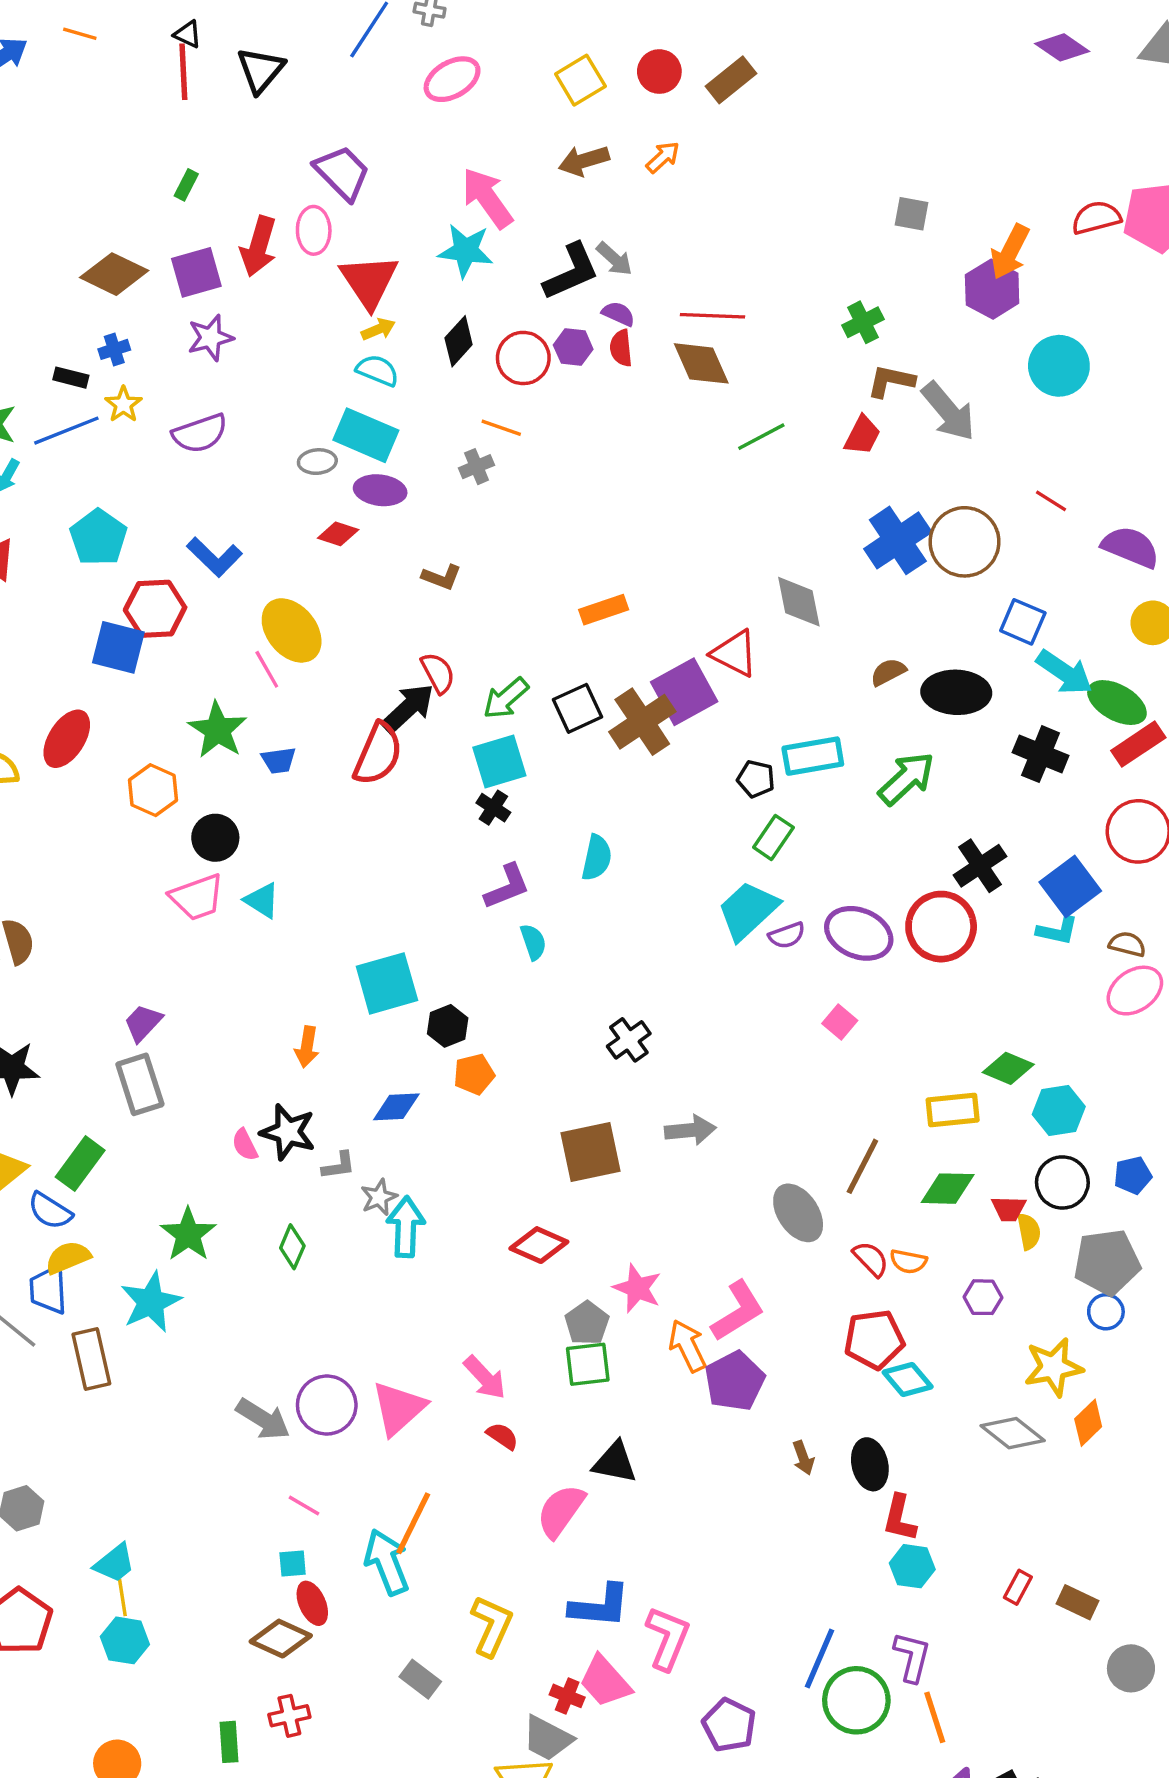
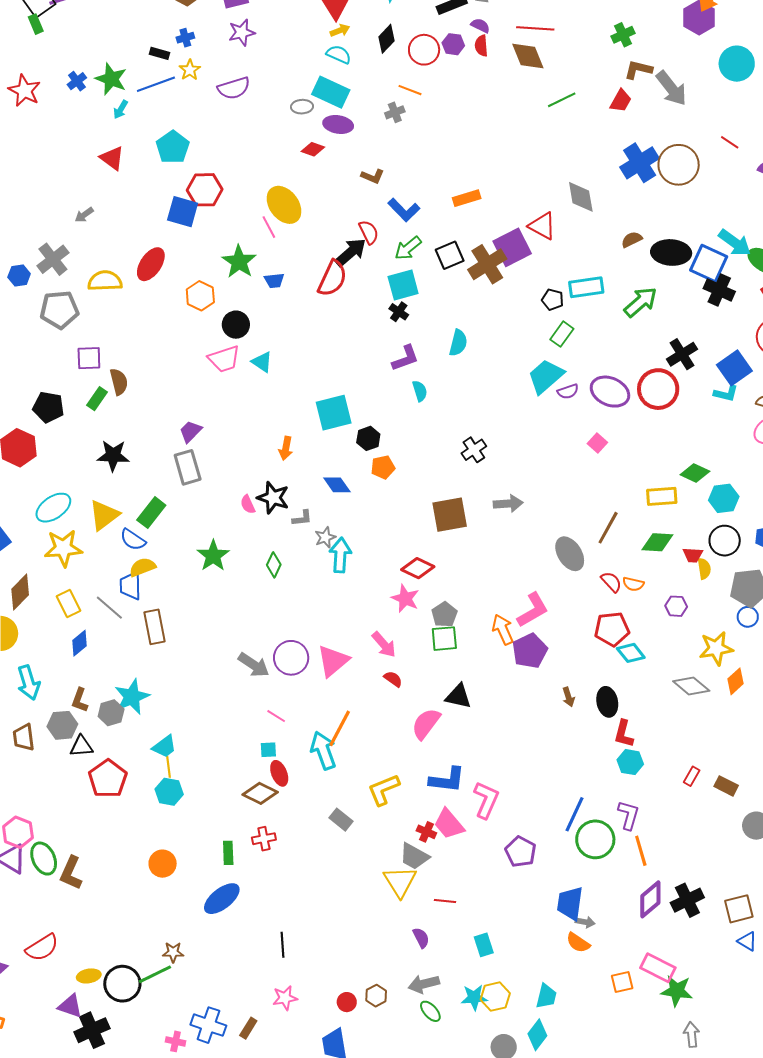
blue L-shape: (214, 557) -> (404, 210), moved
blue square: (1023, 622) -> (709, 263), moved, size x1.4
blue diamond: (396, 1107) -> (337, 485), turned 56
pink star: (637, 1288) -> (405, 598), moved
cyan star: (151, 1302) -> (132, 697), moved
yellow L-shape: (492, 1626) -> (384, 790), turned -138

